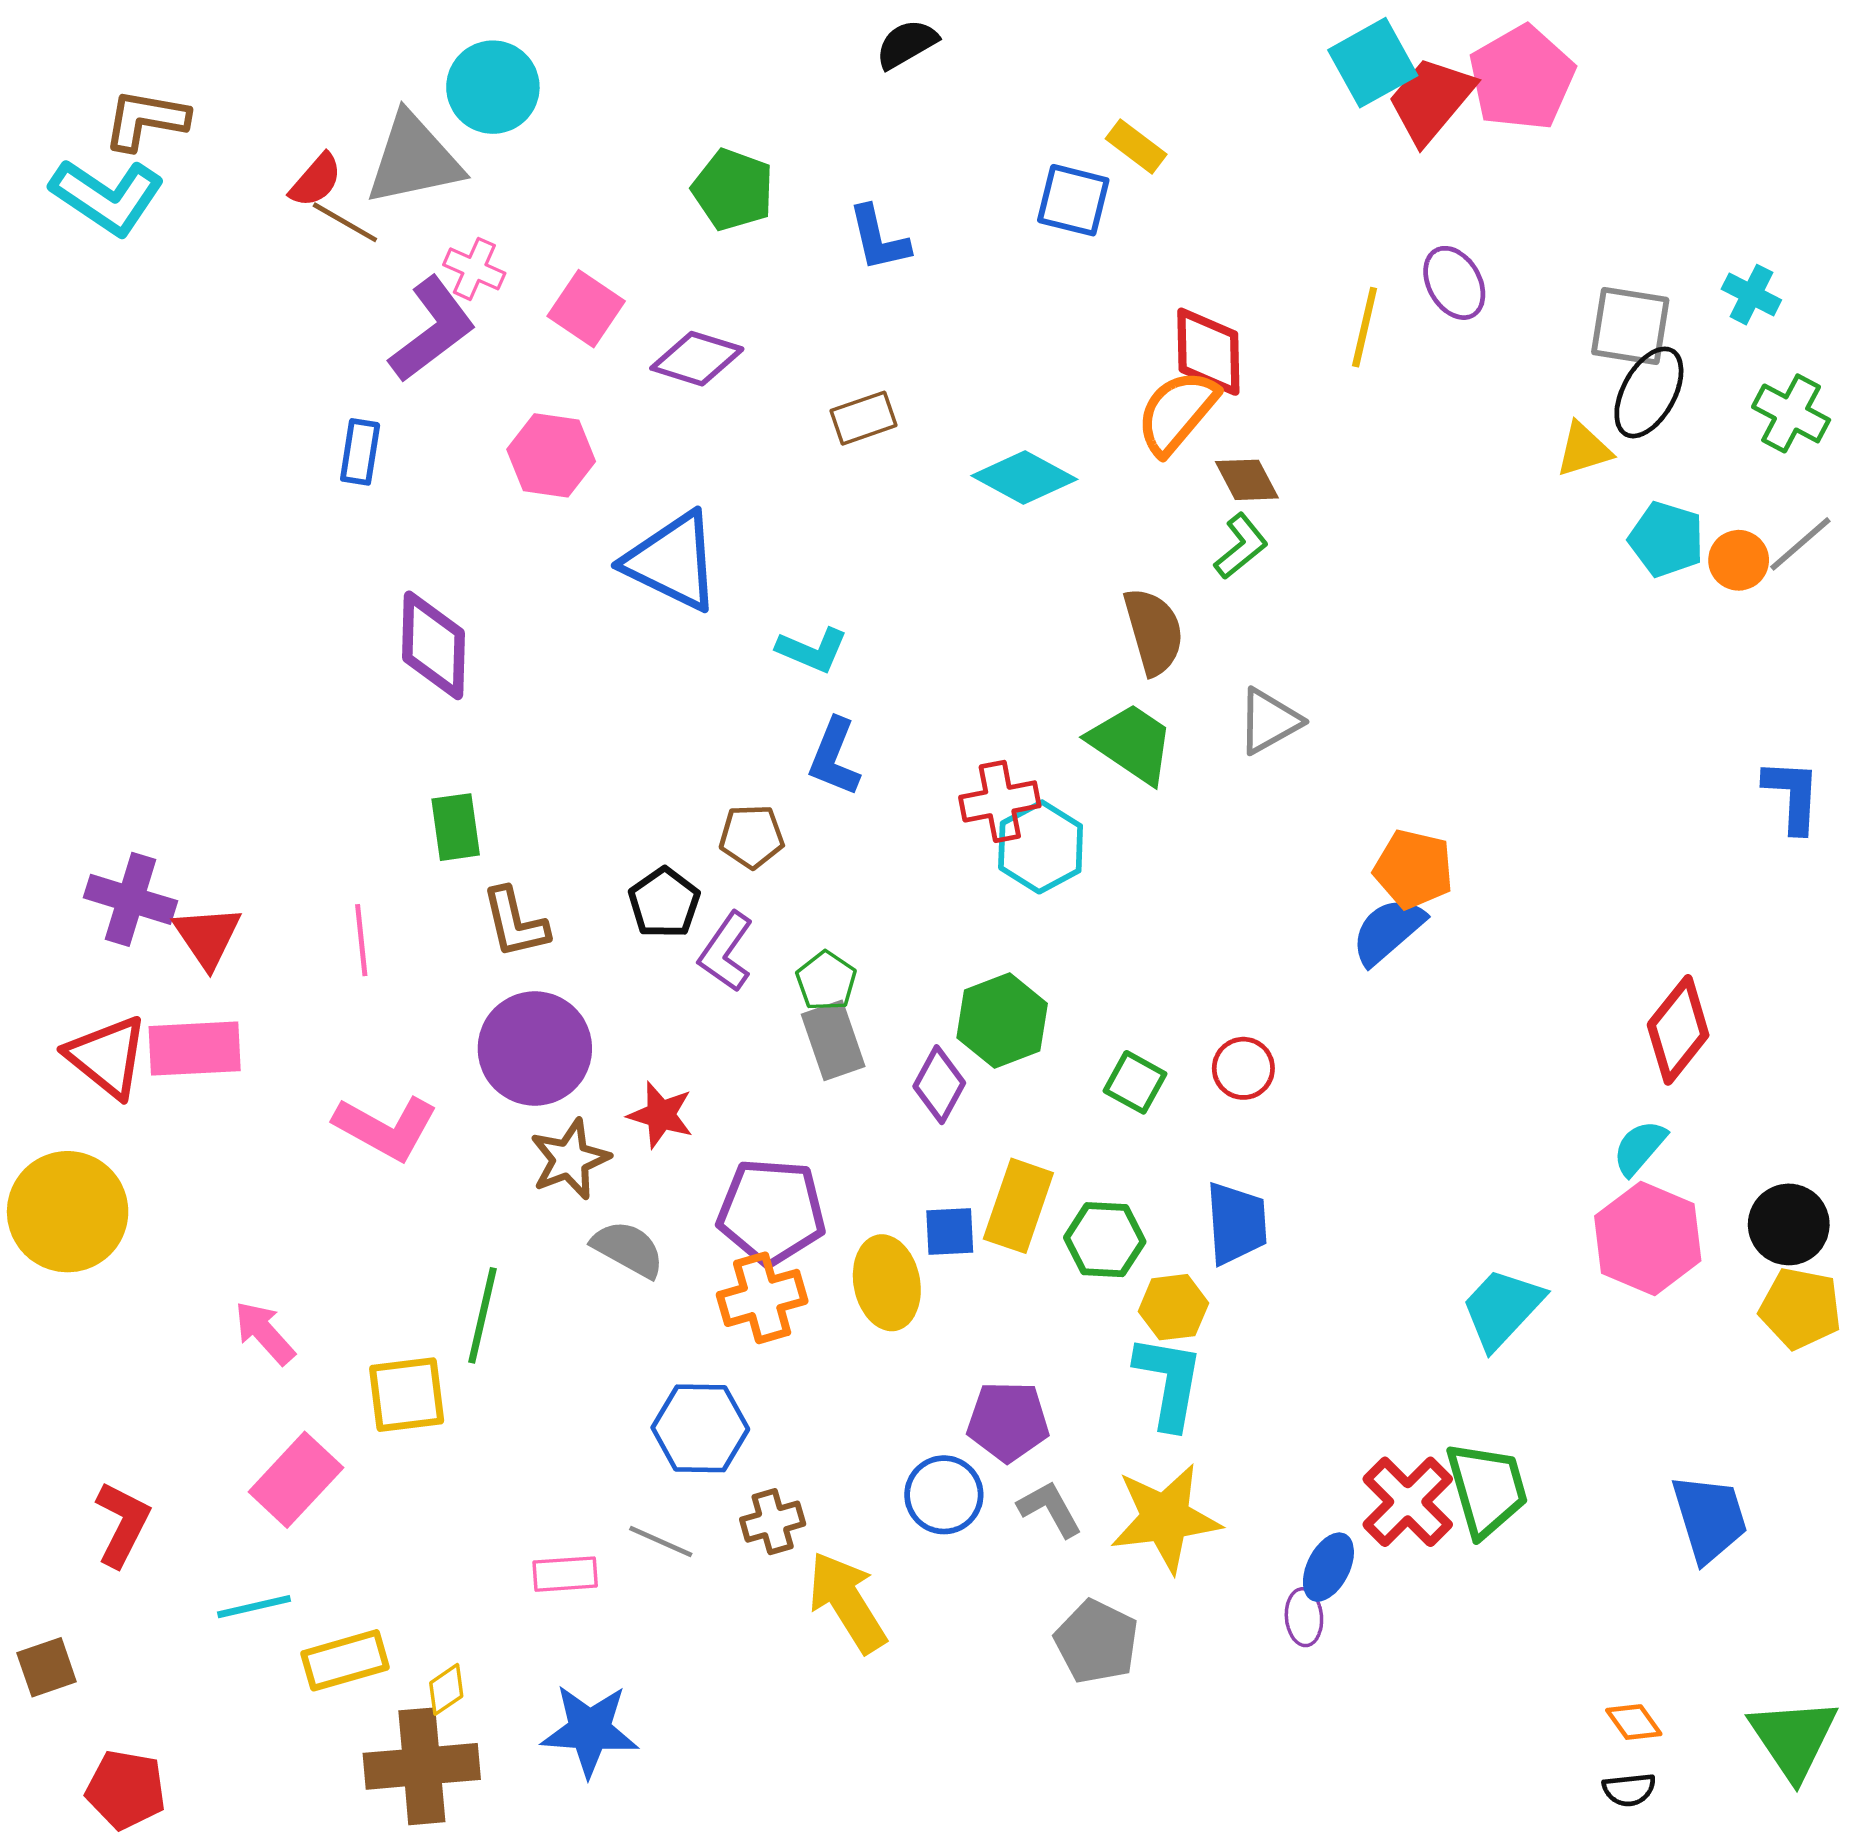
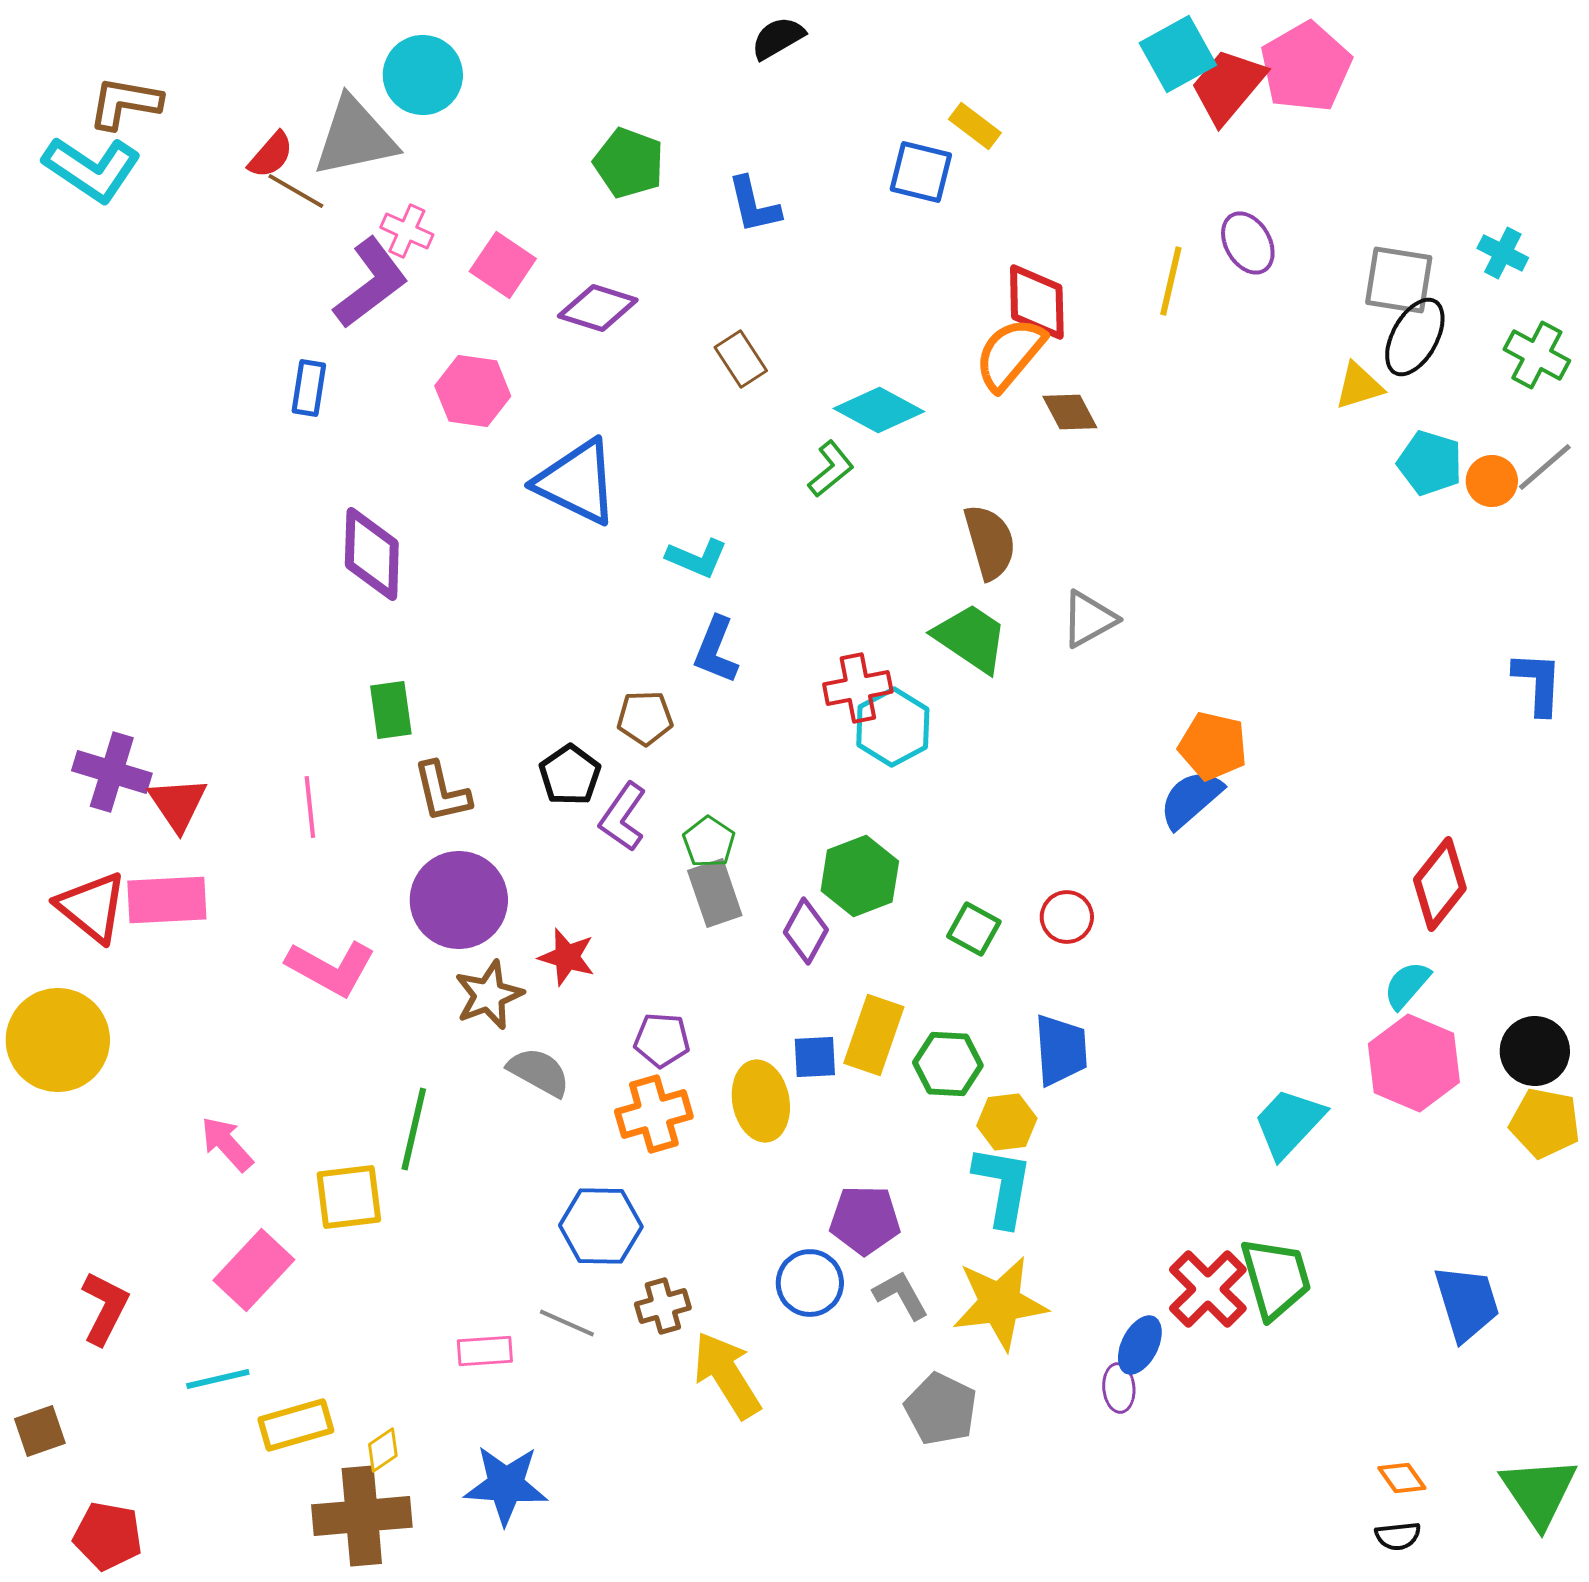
brown rectangle: (863, 418) -> (741, 359), turned 76
green L-shape: (1241, 546) -> (831, 469), moved
purple pentagon: (771, 1212) -> (662, 1040), size x0.6

